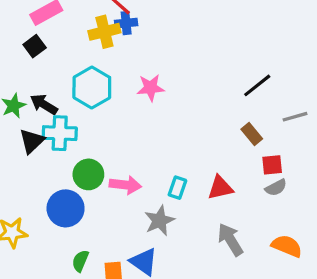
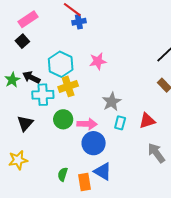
yellow cross: (104, 32) -> (68, 86), moved
black triangle: (32, 141) -> (25, 123), moved
blue circle: (66, 208) -> (94, 143), moved
gray star: (159, 221) -> (112, 102), moved

